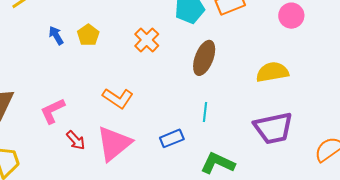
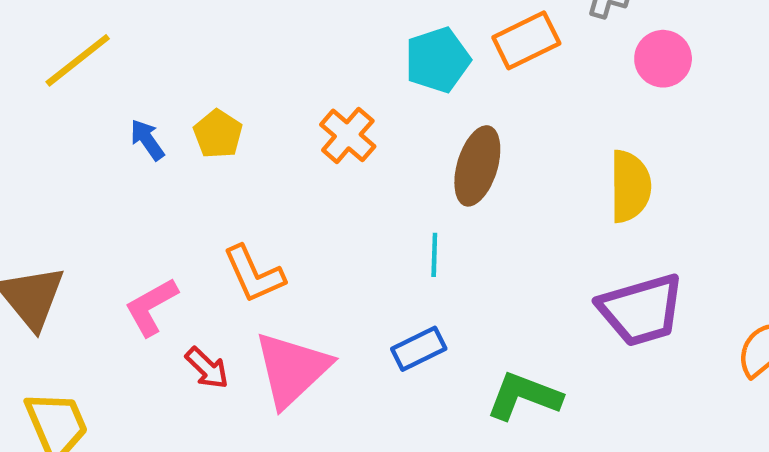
yellow semicircle: (272, 72) -> (630, 186), turned 104
orange L-shape: (118, 98) -> (254, 274), moved, turned 36
cyan line: (205, 112) -> (434, 255), moved

